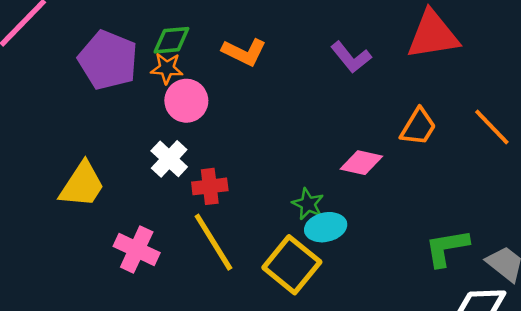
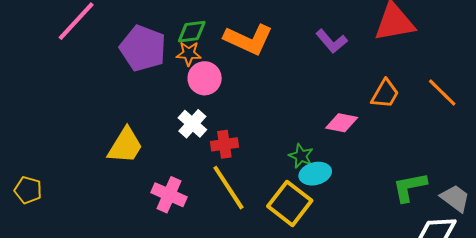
orange L-shape: (244, 52) -> (248, 39), size x1.4

